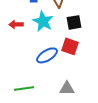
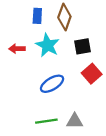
red square: (70, 46) -> (92, 74), moved, turned 30
green line: (24, 88) -> (46, 121), moved

